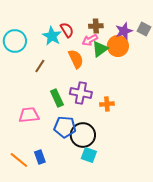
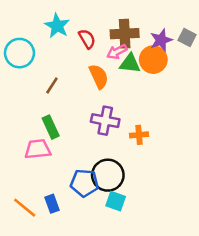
brown cross: (96, 26) -> (125, 34), size x1.5
cyan star: (52, 36) -> (57, 26), moved
green triangle: (100, 49) -> (130, 63), turned 42
green rectangle: (57, 98) -> (51, 127), moved
blue pentagon: (65, 127) -> (84, 183), moved

